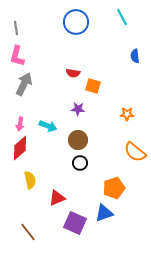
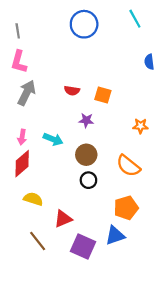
red semicircle: (73, 73) -> (72, 91), moved
orange semicircle: (135, 152) -> (128, 166), moved
yellow semicircle: (30, 180) -> (33, 199), turned -60
brown line: (28, 232) -> (38, 241), moved

